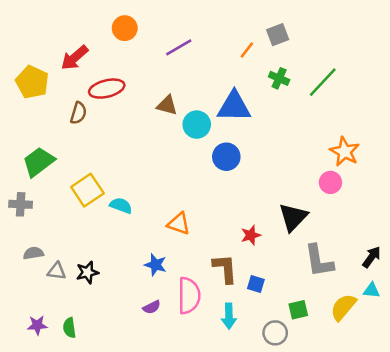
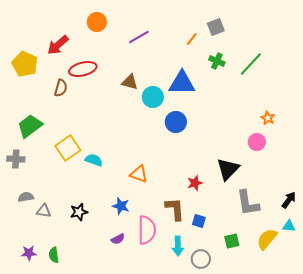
orange star: (345, 152) -> (268, 118), size x0.6
black star: (87, 272) -> (79, 212), moved
gray circle: (275, 333) -> (201, 259), moved

